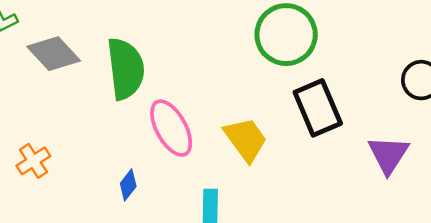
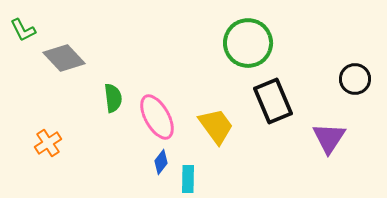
green semicircle: (126, 69) -> (113, 98), moved, size x0.6
blue diamond: (128, 185) -> (161, 162), moved

